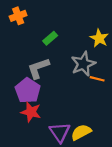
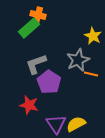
orange cross: (18, 16) -> (38, 15), moved, turned 35
green rectangle: (50, 38) -> (29, 28), moved, size x1.5
purple pentagon: (28, 91) -> (49, 82), moved

